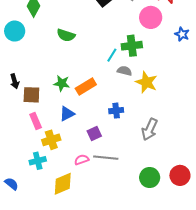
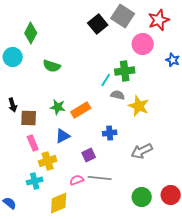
green semicircle: (66, 35) -> (52, 66), moved
gray arrow: (150, 129) -> (142, 151), turned 40

